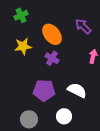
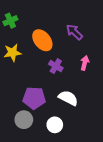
purple cross: (52, 58) -> (56, 66), moved
gray circle: (29, 119) -> (24, 120), moved

